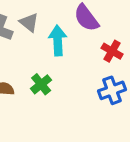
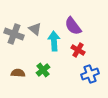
red cross: (112, 51) -> (78, 50), moved

